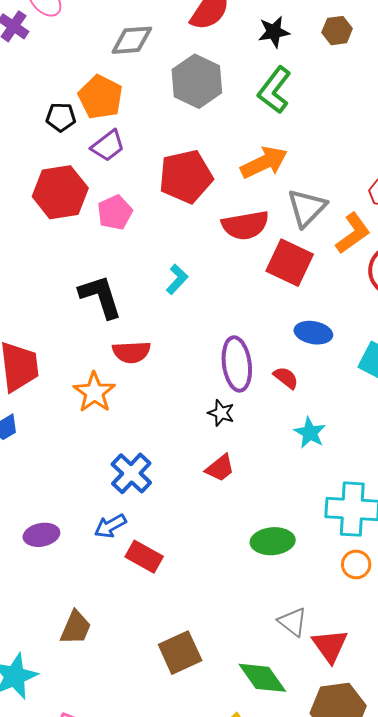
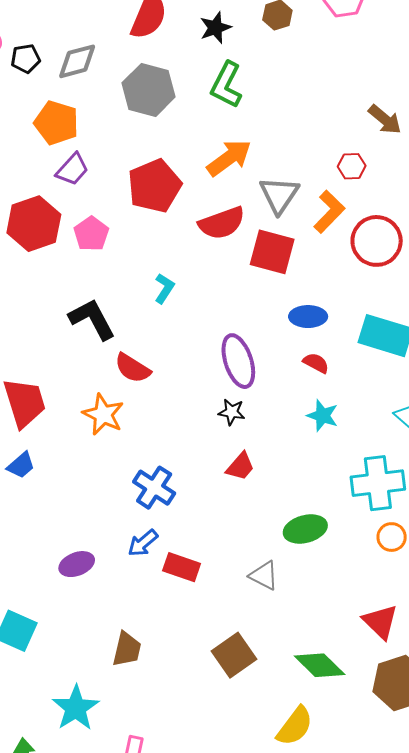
black pentagon: (61, 117) -> (26, 59), moved
red semicircle: (131, 352) -> (133, 368), turned 45
red semicircle: (286, 378) -> (316, 363), moved
gray triangle: (293, 622) -> (264, 576), moved

